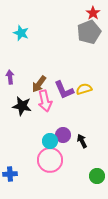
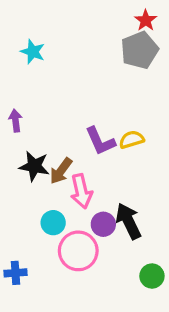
brown arrow: (39, 84) -> (61, 171), moved
pink arrow: (45, 101) -> (81, 191), moved
purple circle: (63, 135) -> (103, 224), moved
cyan circle: (50, 141) -> (53, 223), moved
black arrow: (82, 141) -> (128, 221), size x1.6

